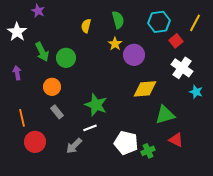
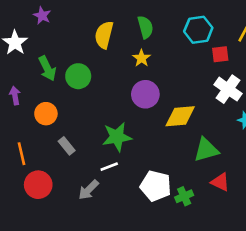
yellow semicircle: (86, 26) -> (104, 35), size x1.5
red square: (176, 41) -> (220, 54), turned 32
purple circle: (134, 55) -> (145, 94), moved
orange circle: (52, 87) -> (46, 114), moved
green star: (96, 105) -> (117, 137), turned -30

